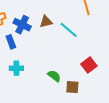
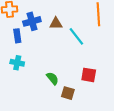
blue cross: (22, 25) -> (32, 21), turned 36
red square: (89, 65) -> (89, 75), turned 35

